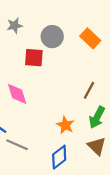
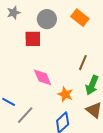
pink diamond: (17, 94) -> (43, 77), moved
gray line: (17, 145) -> (25, 115), turned -66

